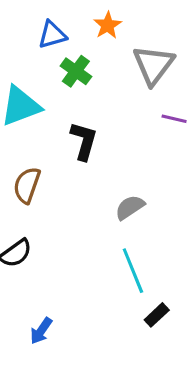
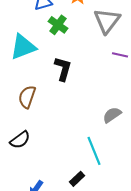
gray semicircle: (130, 207) -> (112, 115), moved
black rectangle: (157, 315) -> (77, 179), moved

